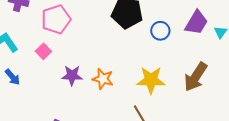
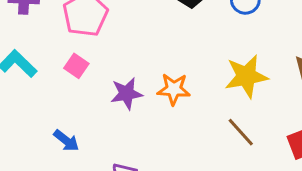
blue arrow: (12, 77) -> (66, 141), moved

